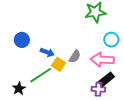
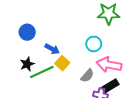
cyan circle: (111, 40) -> (94, 44), moved
gray semicircle: (75, 56) -> (87, 76), moved
black star: (19, 89) -> (27, 64), moved

